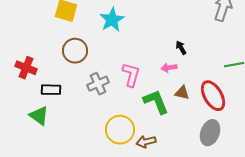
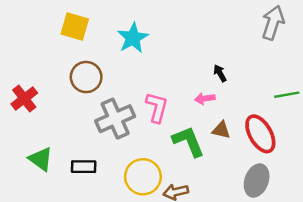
red cross: (26, 68) -> (24, 98), turned 30
gray cross: (98, 84) -> (115, 119), size x1.4
black rectangle: (51, 90) -> (84, 167), moved

